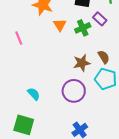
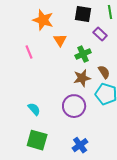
green cross: (83, 28) -> (83, 54), moved
pink line: (19, 38) -> (29, 52), moved
green square: (24, 125) -> (37, 140), moved

